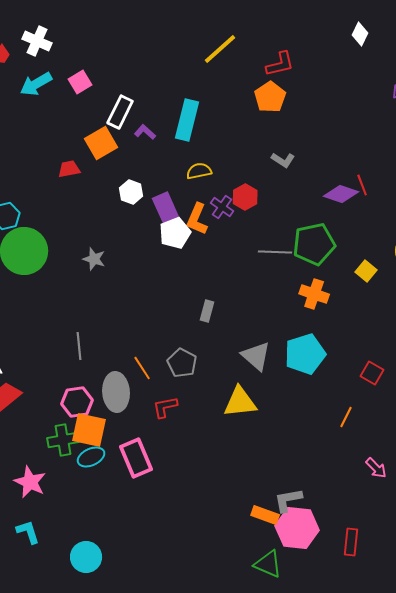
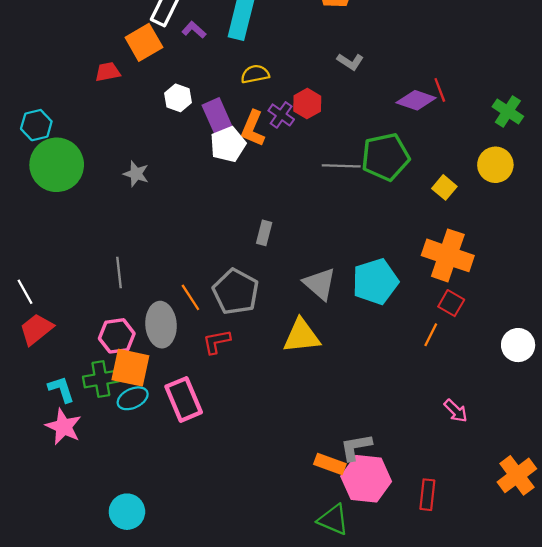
orange cross: (314, 294) -> (448, 255), moved, size x1.5
gray pentagon: (182, 363) -> (236, 292), size x1.4
orange line: (346, 417) -> (431, 335), moved
cyan L-shape: (28, 532) -> (61, 389), moved

